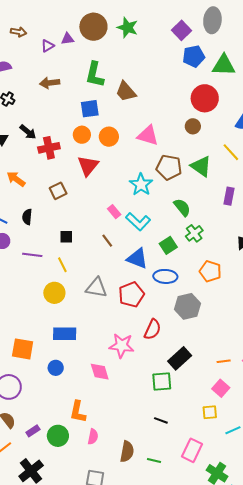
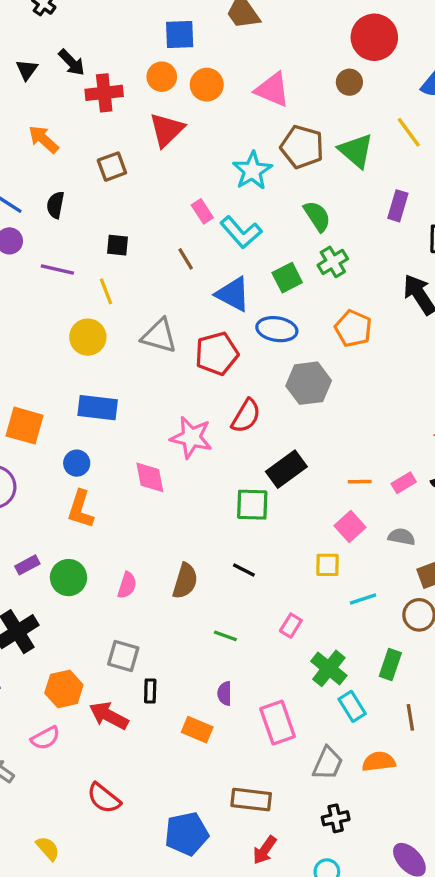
orange L-shape: (78, 412) -> (81, 509), moved
pink rectangle: (192, 450) -> (291, 626), size x0.6
brown semicircle: (127, 452) -> (185, 581), moved

